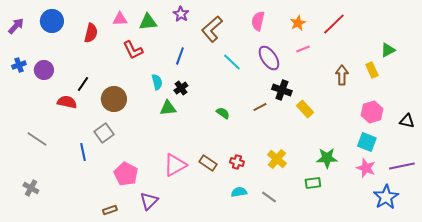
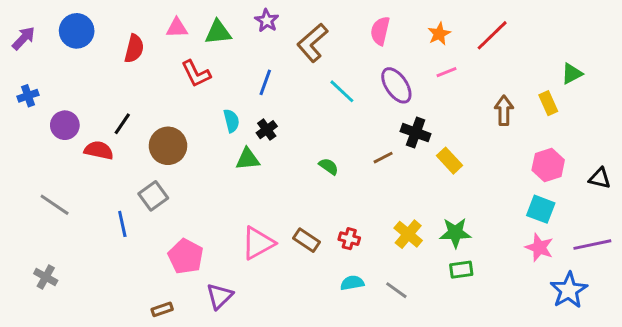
purple circle: (44, 70) -> (65, 125), moved
green star: (327, 158) -> (455, 233), moved

